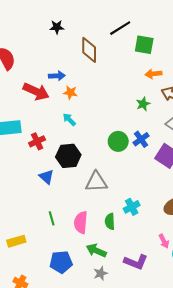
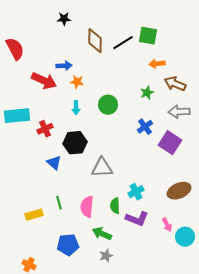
black line: (120, 28) -> (123, 43), moved
cyan arrow: (69, 120) -> (76, 108), turned -136
green circle: (118, 141) -> (108, 105), moved
yellow rectangle: (16, 241) -> (34, 215), moved
purple L-shape: (136, 262) -> (137, 219), moved

